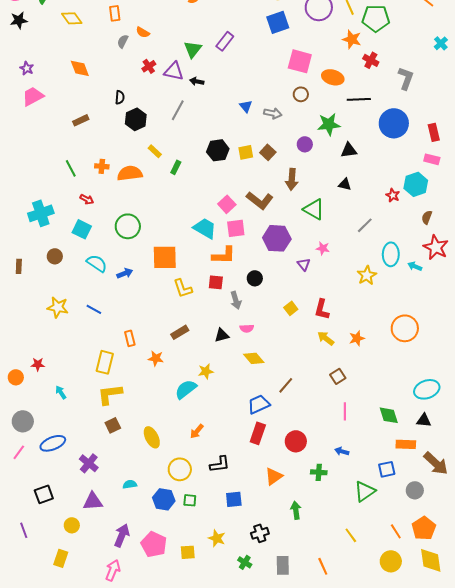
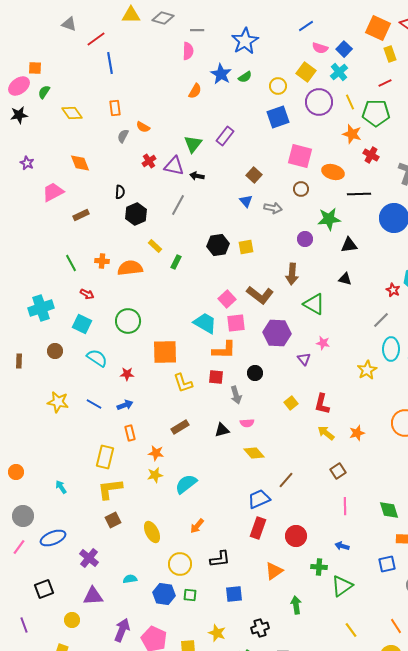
pink trapezoid: (33, 96) -> (53, 192), moved
brown square: (268, 152) -> (254, 175), moved
gray line: (365, 225) -> (381, 320), moved
blue arrow: (125, 273) -> (125, 405), moved
red star: (38, 364) -> (127, 374), moved
yellow star: (206, 371) -> (155, 475), moved
green triangle: (365, 491) -> (342, 586), moved

